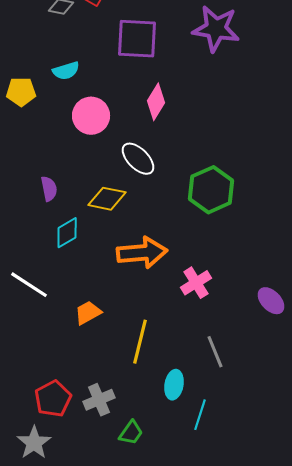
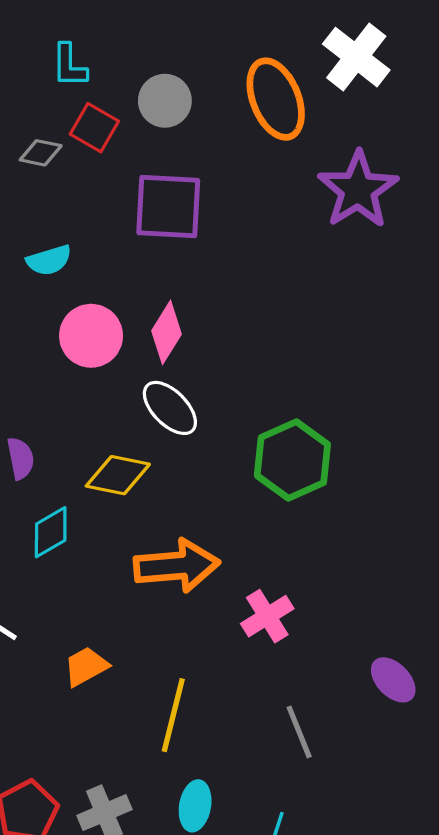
purple star: (216, 29) -> (358, 190), moved, turned 30
pink diamond: (156, 102) -> (167, 332), moved
purple ellipse: (271, 301) -> (393, 680), moved
cyan ellipse: (174, 385) -> (195, 806), moved

